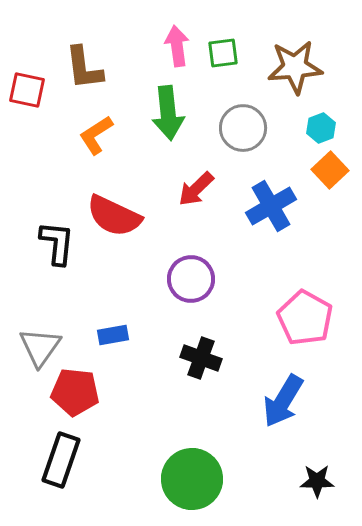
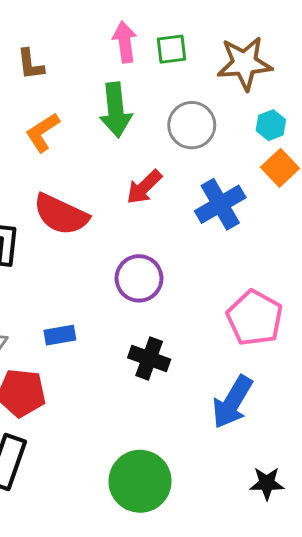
brown L-shape: (84, 68) -> (30, 64), size x0.7

